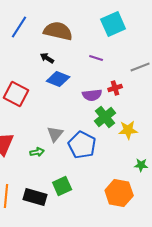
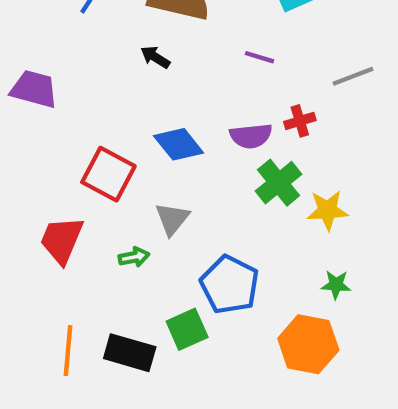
blue diamond: (58, 79) -> (179, 144), moved, turned 30
red square: (16, 94) -> (108, 174), moved
blue pentagon: (82, 145) -> (230, 285), moved
green star: (141, 165) -> (336, 285), moved

